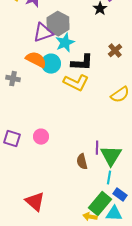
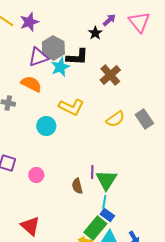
brown cross: (115, 51) -> (110, 75), size x1.5
black L-shape: (82, 63) -> (77, 57), moved
cyan circle: (51, 64) -> (46, 126), moved
pink circle: (41, 137) -> (36, 175), moved
blue rectangle: (120, 195) -> (107, 215), moved

